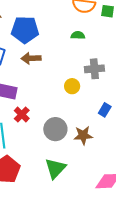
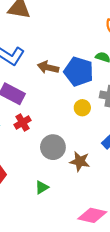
blue pentagon: (25, 30) -> (79, 71), moved
green triangle: (55, 168) -> (42, 187), size x0.6

